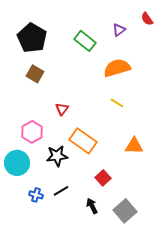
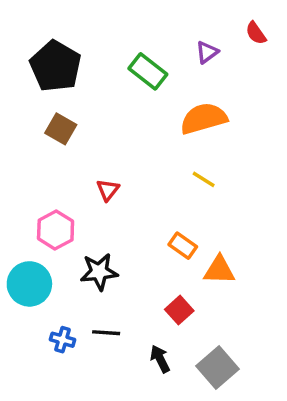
orange rectangle: (83, 141) -> (183, 246), moved, size x0.6
orange triangle: (134, 146) -> (219, 270), moved
black line: (61, 191) -> (106, 333), turned 35

